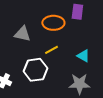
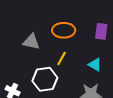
purple rectangle: (77, 12) -> (101, 31), moved
yellow line: (51, 50) -> (62, 58), turned -32

